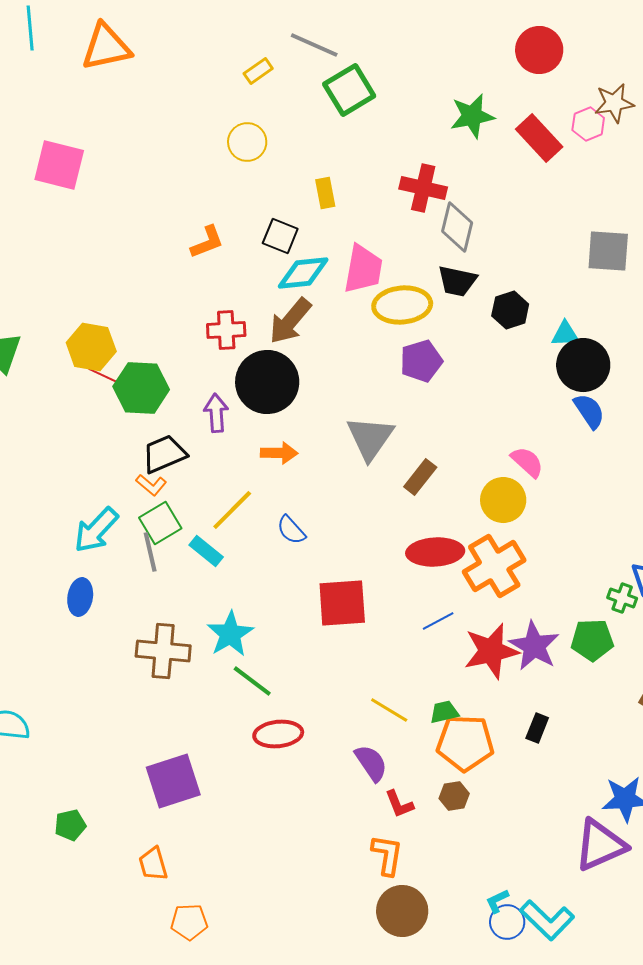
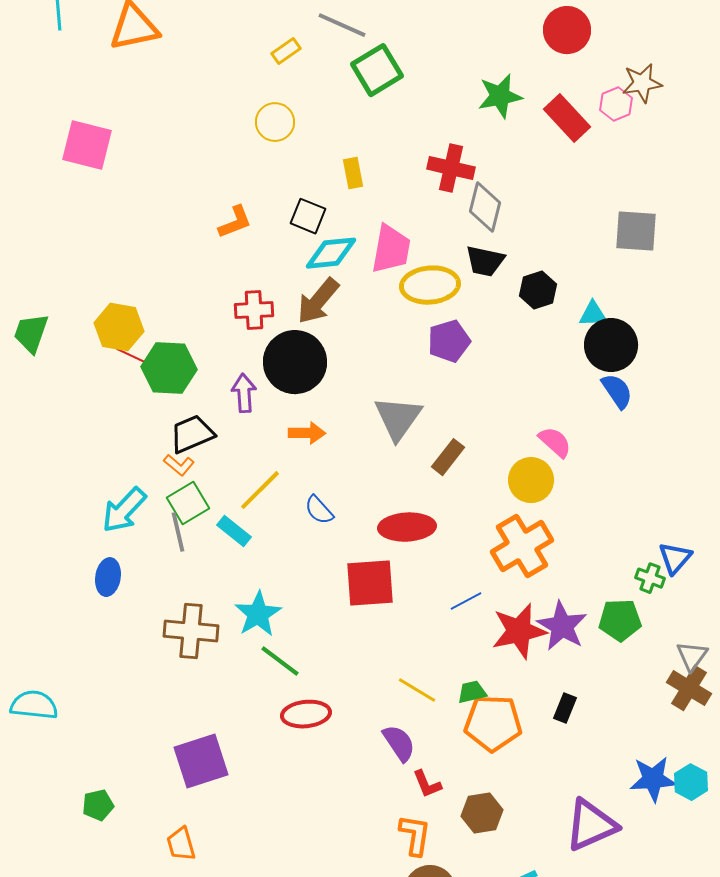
red ellipse: (435, 552) -> (407, 527), moved
brown hexagon: (454, 796) -> (482, 813), moved, size x1.4
purple triangle: (600, 845) -> (591, 825), moved

